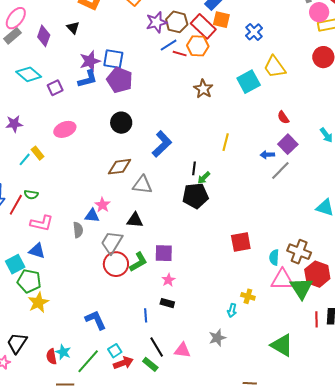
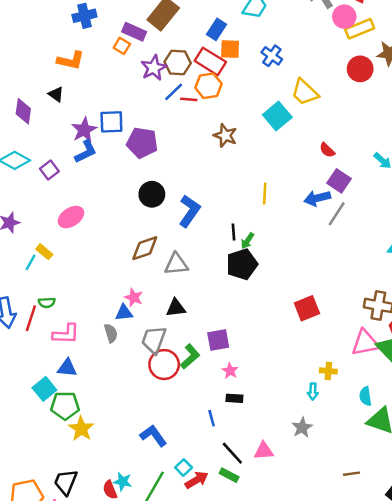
purple pentagon: (120, 80) -> (142, 143), moved
black circle: (121, 123) -> (152, 194), moved
blue arrow: (267, 155) -> (317, 198), size x1.5
cyan semicircle: (274, 257) -> (365, 396), moved

